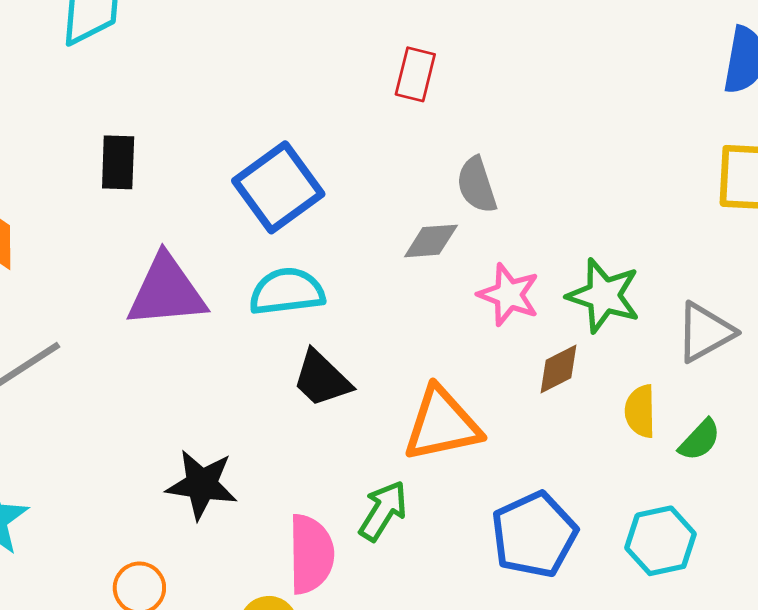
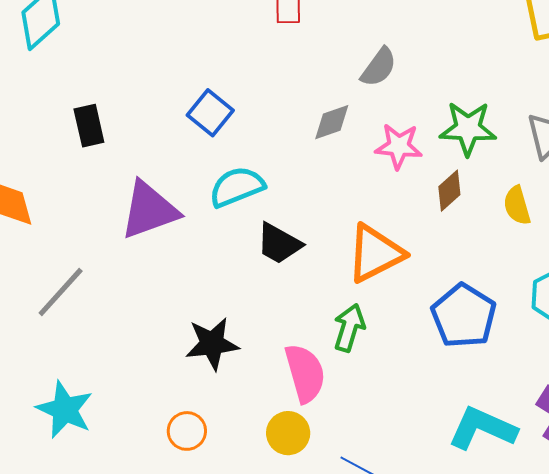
gray semicircle: (477, 185) -> (379, 67), moved, turned -111
blue square: (278, 187) -> (210, 113), size x0.7

